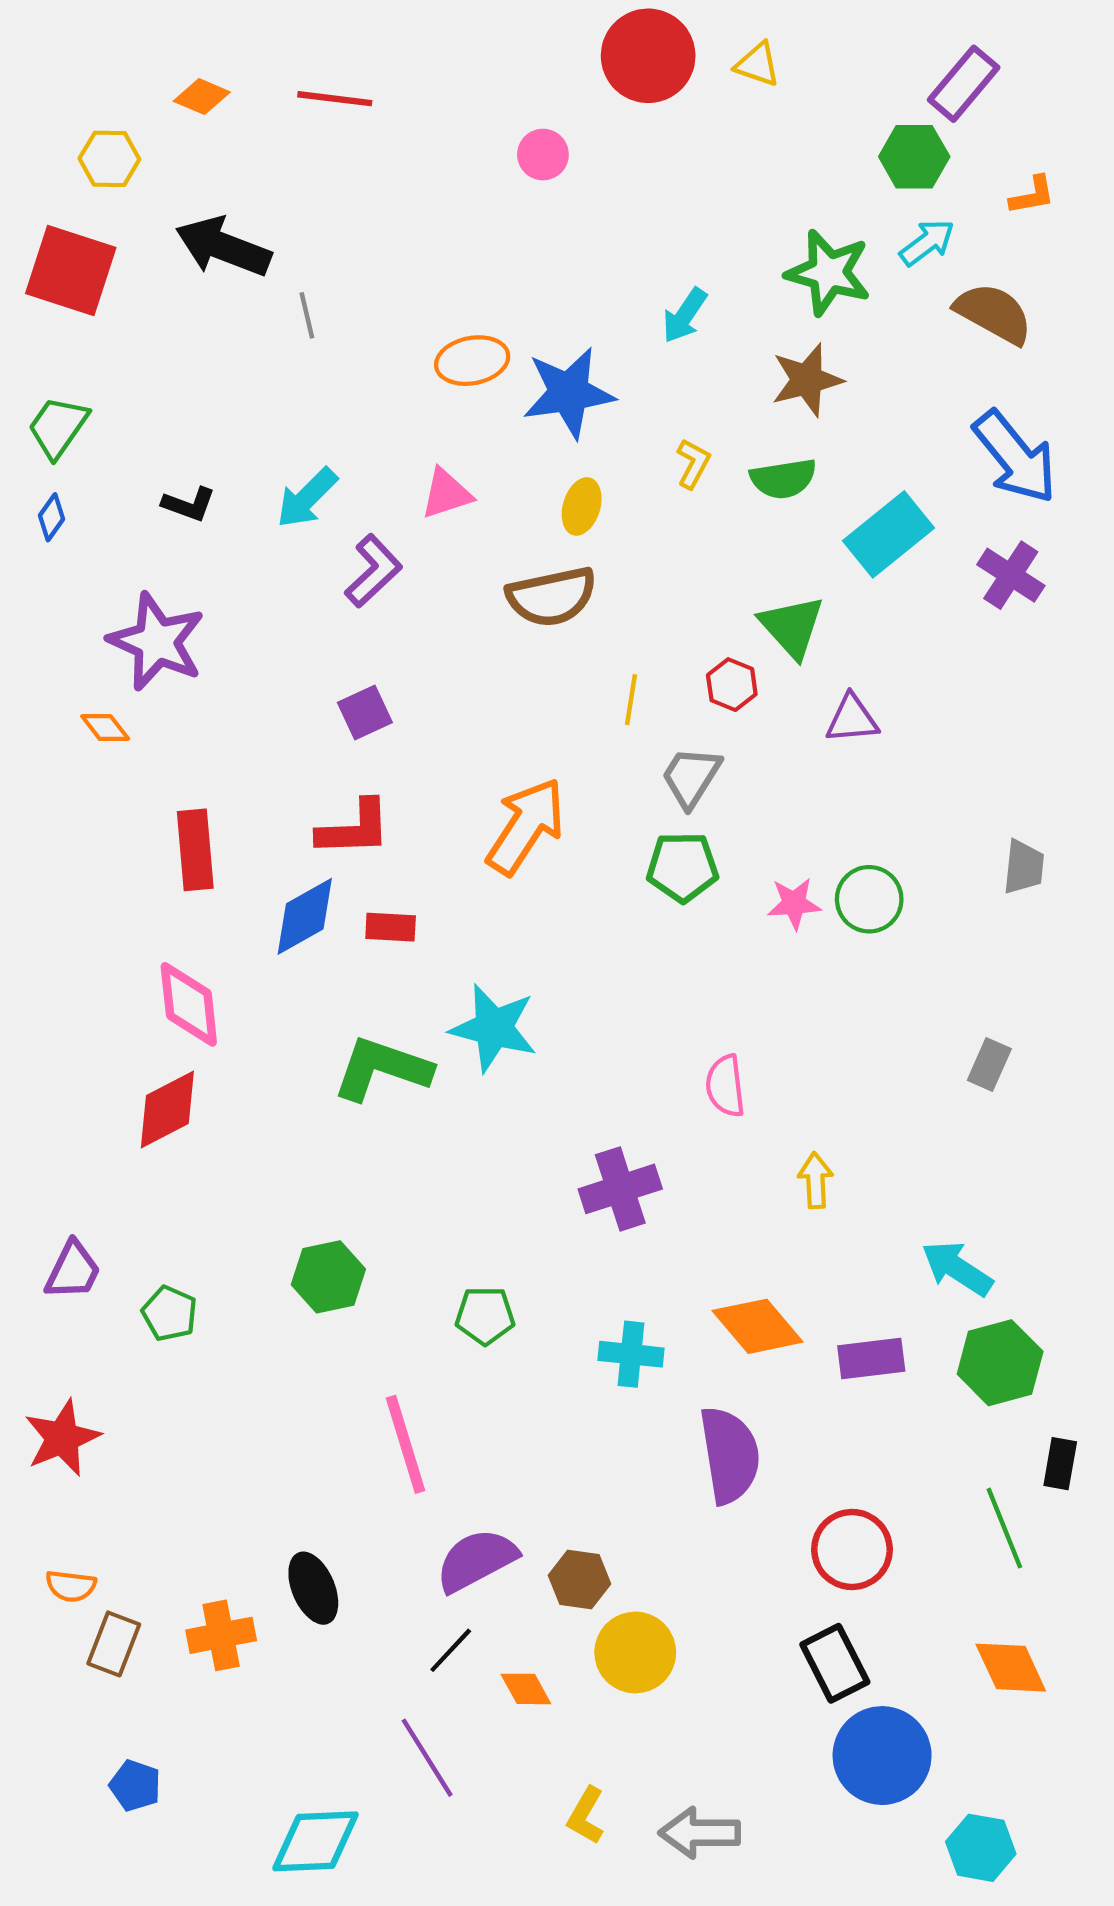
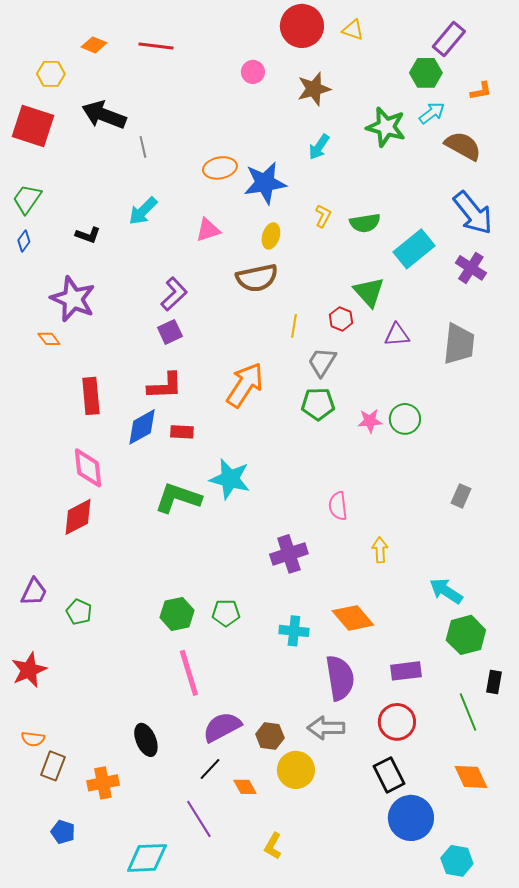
brown star: (807, 380) -> (314, 89), moved
cyan arrow: (307, 498) -> (143, 211), moved
purple L-shape: (373, 571) -> (174, 294), moved
gray trapezoid: (1024, 867) -> (459, 344), moved, size x1.6
green hexagon: (328, 1277) -> (177, 614), moved
purple rectangle: (871, 1358) -> (406, 671), moved
orange cross: (221, 1635) -> (103, 783), moved
gray arrow: (700, 1833) -> (326, 728), moved

